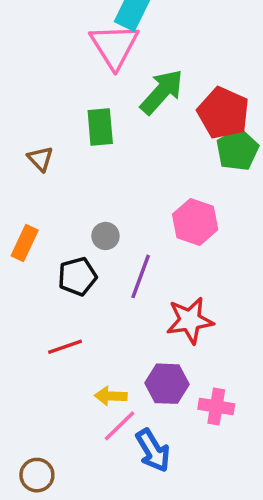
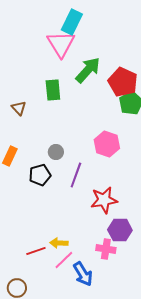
red line: (65, 347) -> (36, 251), moved
purple hexagon: (167, 384) -> (120, 230), moved
pink cross: (216, 407) -> (106, 249), moved

